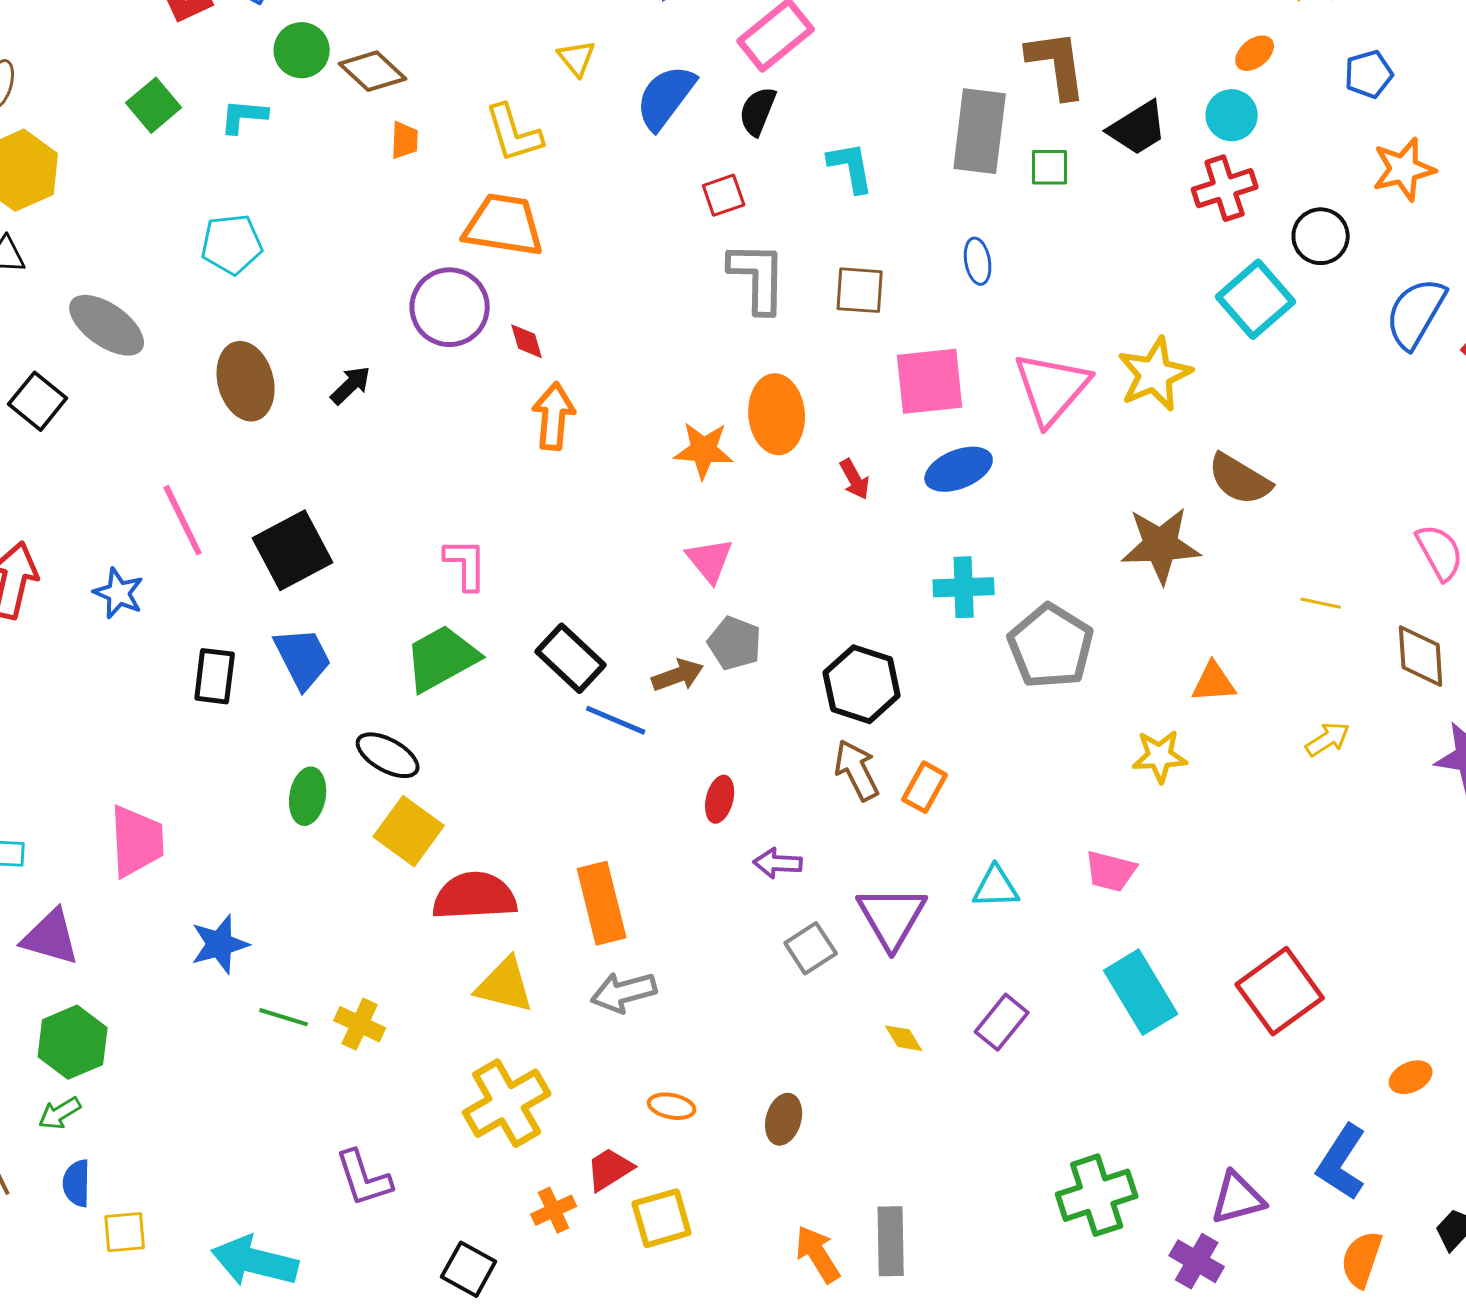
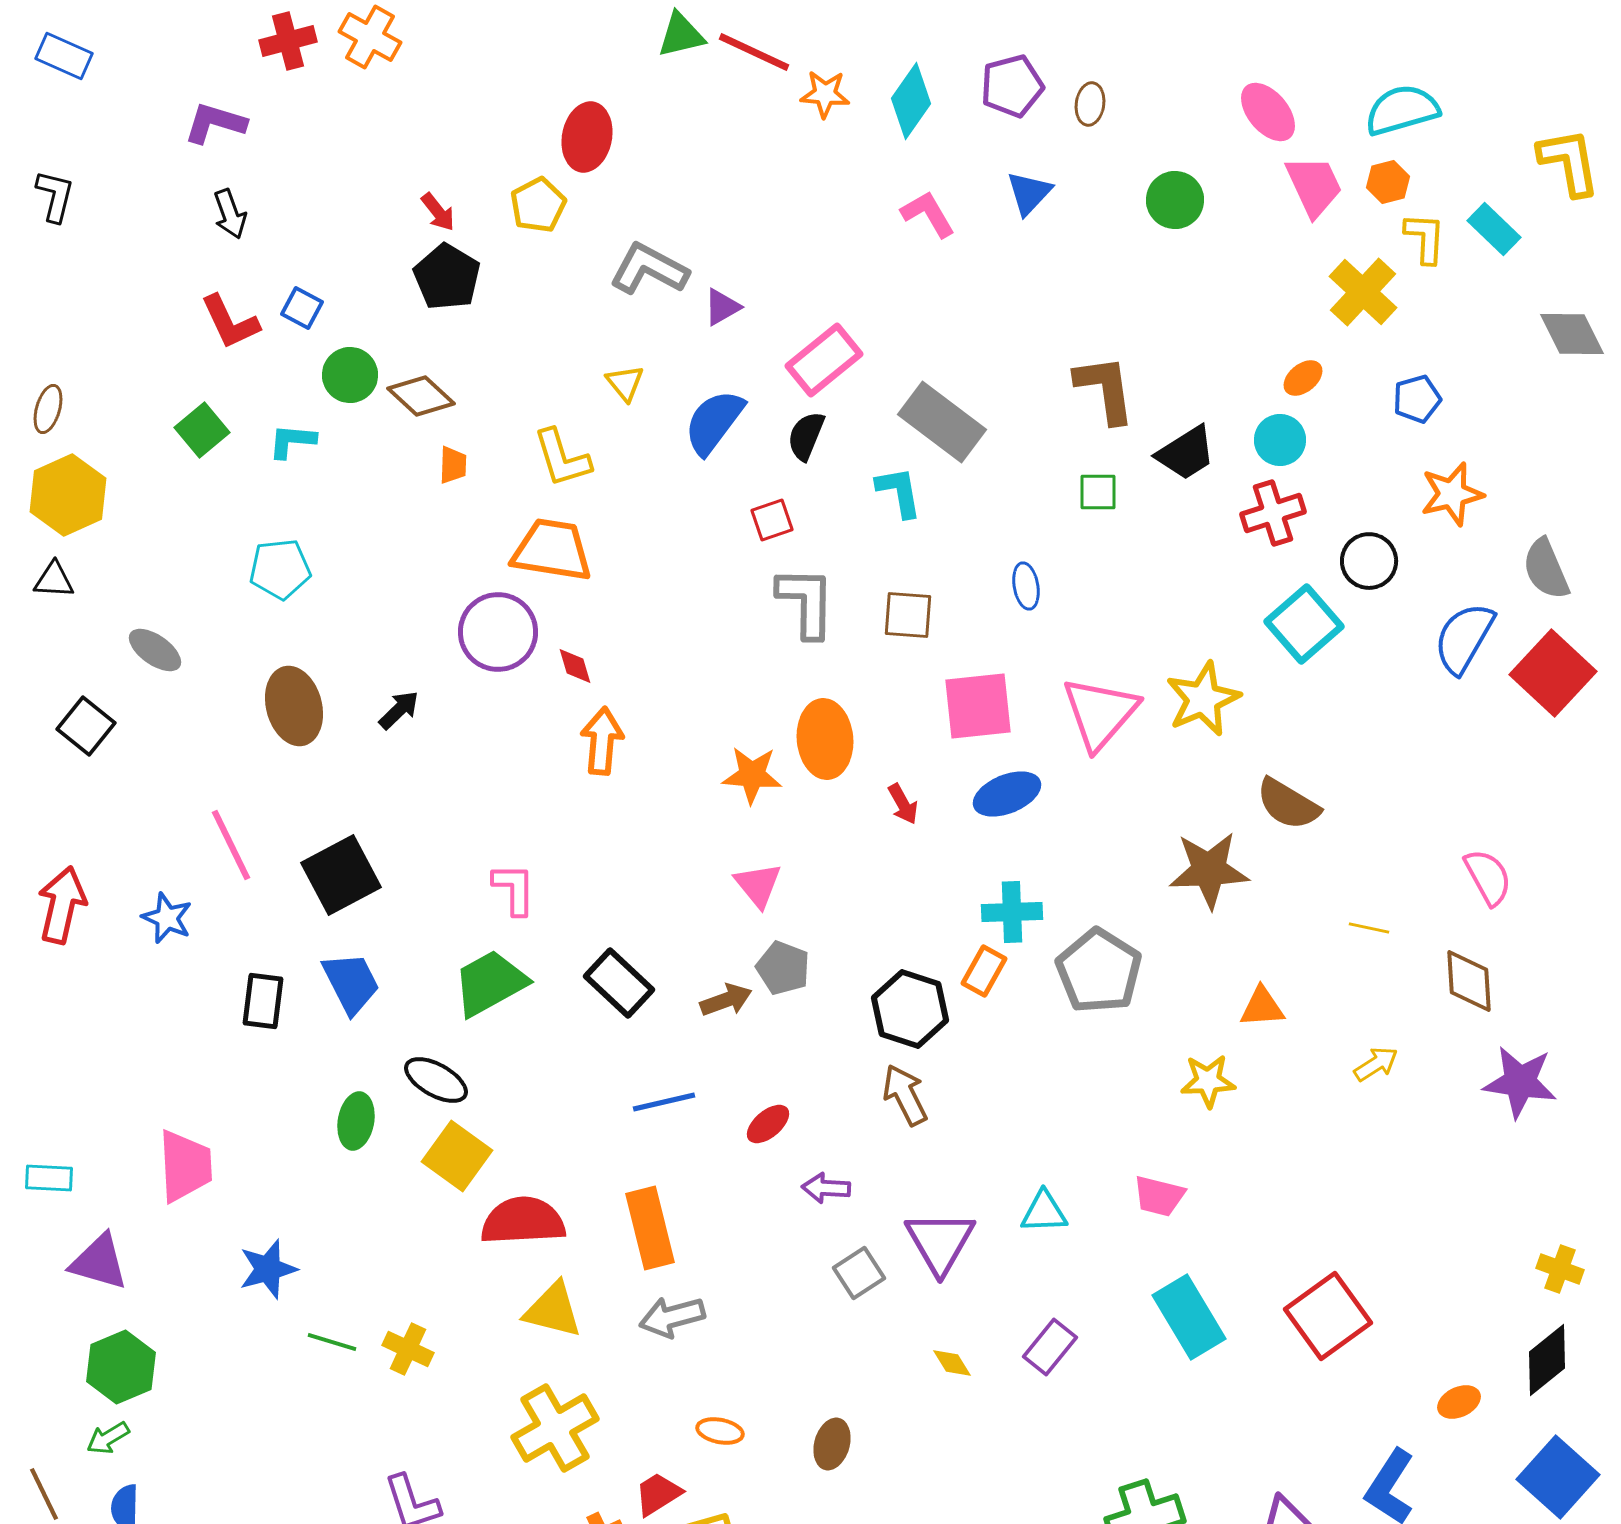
gray rectangle: (980, 131) -> (942, 422), moved, turned -60
gray ellipse: (107, 325) -> (155, 650), size x0.7
blue line: (616, 720) -> (664, 1102), moved, turned -36
orange rectangle: (925, 787) -> (984, 971), moved
red ellipse: (720, 799) -> (768, 1124), turned 36

